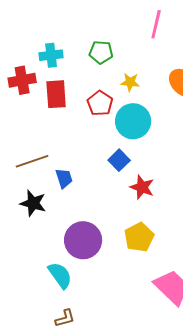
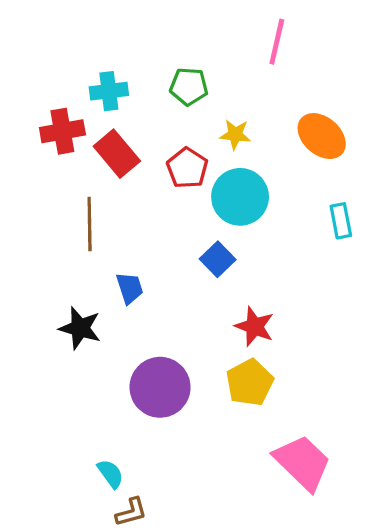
red rectangle: (56, 94) -> (117, 154), turned -36
brown line: (32, 161) -> (90, 224), moved, turned -72
red star: (142, 187) -> (254, 326), moved
cyan semicircle: (60, 275) -> (110, 474), moved, size x0.7

